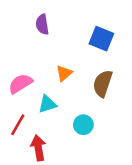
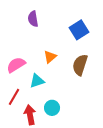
blue square: (101, 39) -> (79, 30), turned 36
cyan circle: (83, 125) -> (52, 108), moved

